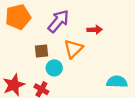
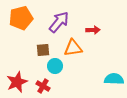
orange triangle: (73, 49) -> (73, 48), turned 36

